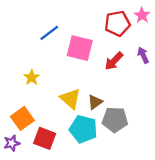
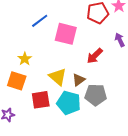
red arrow: (114, 61) -> (95, 56), moved
orange square: (22, 118) -> (17, 81), moved, turned -36
red square: (45, 138) -> (41, 100), moved, turned -30

